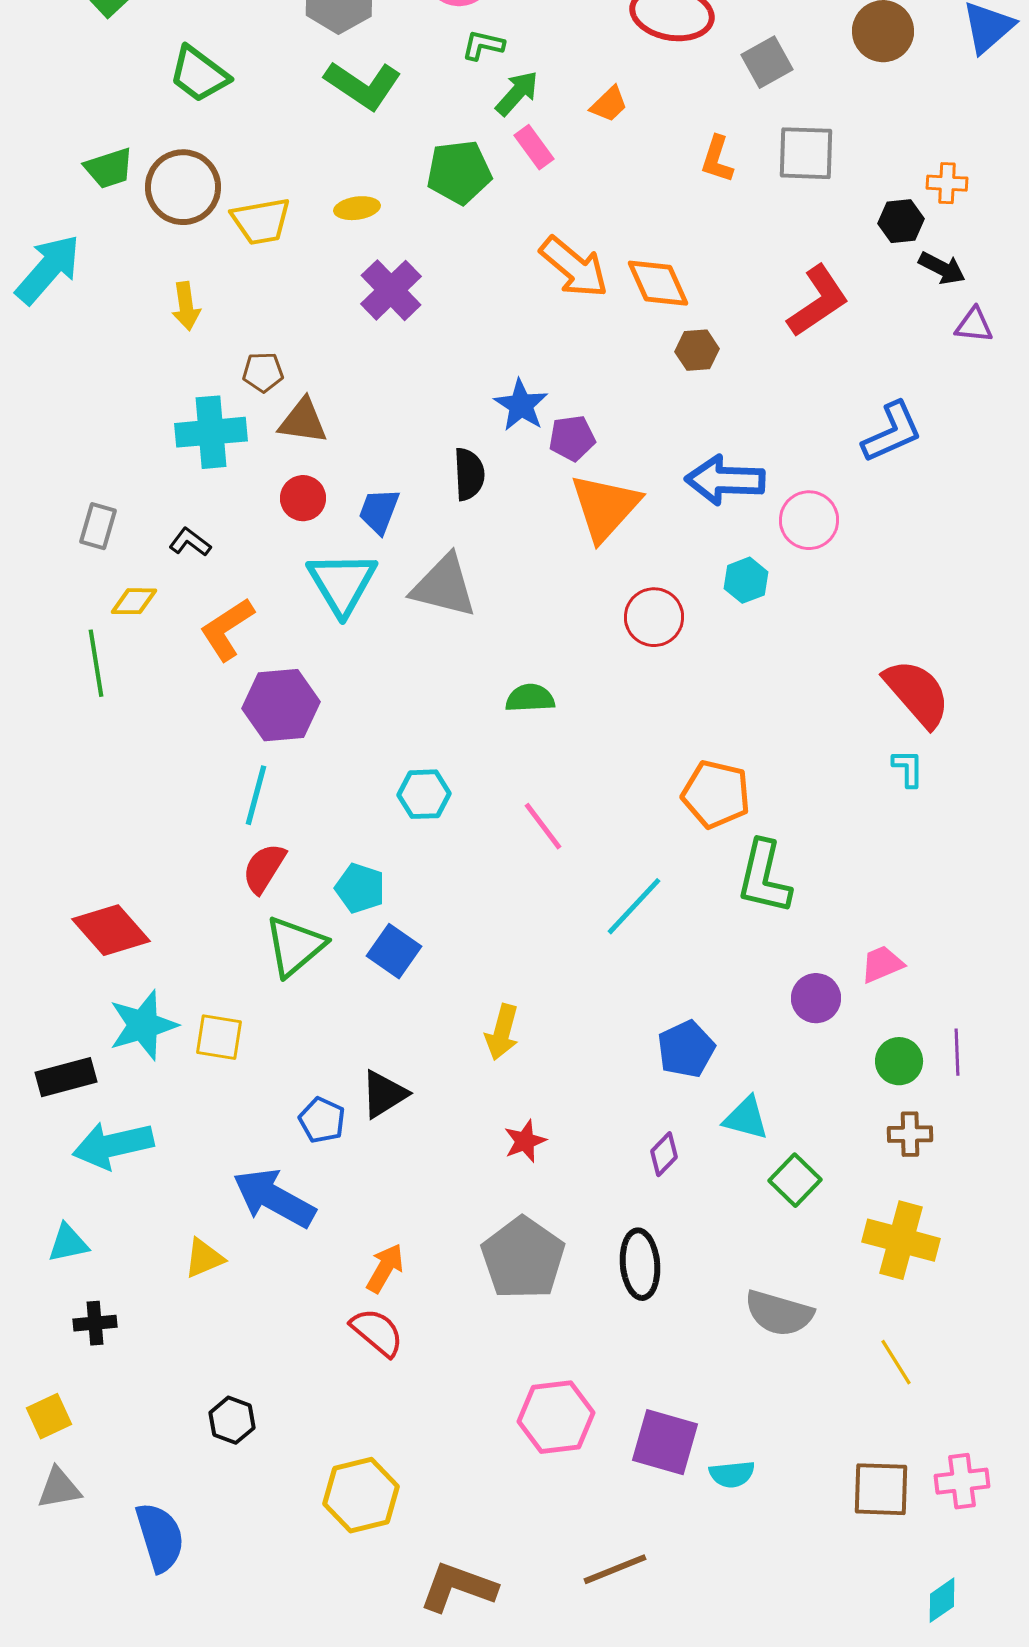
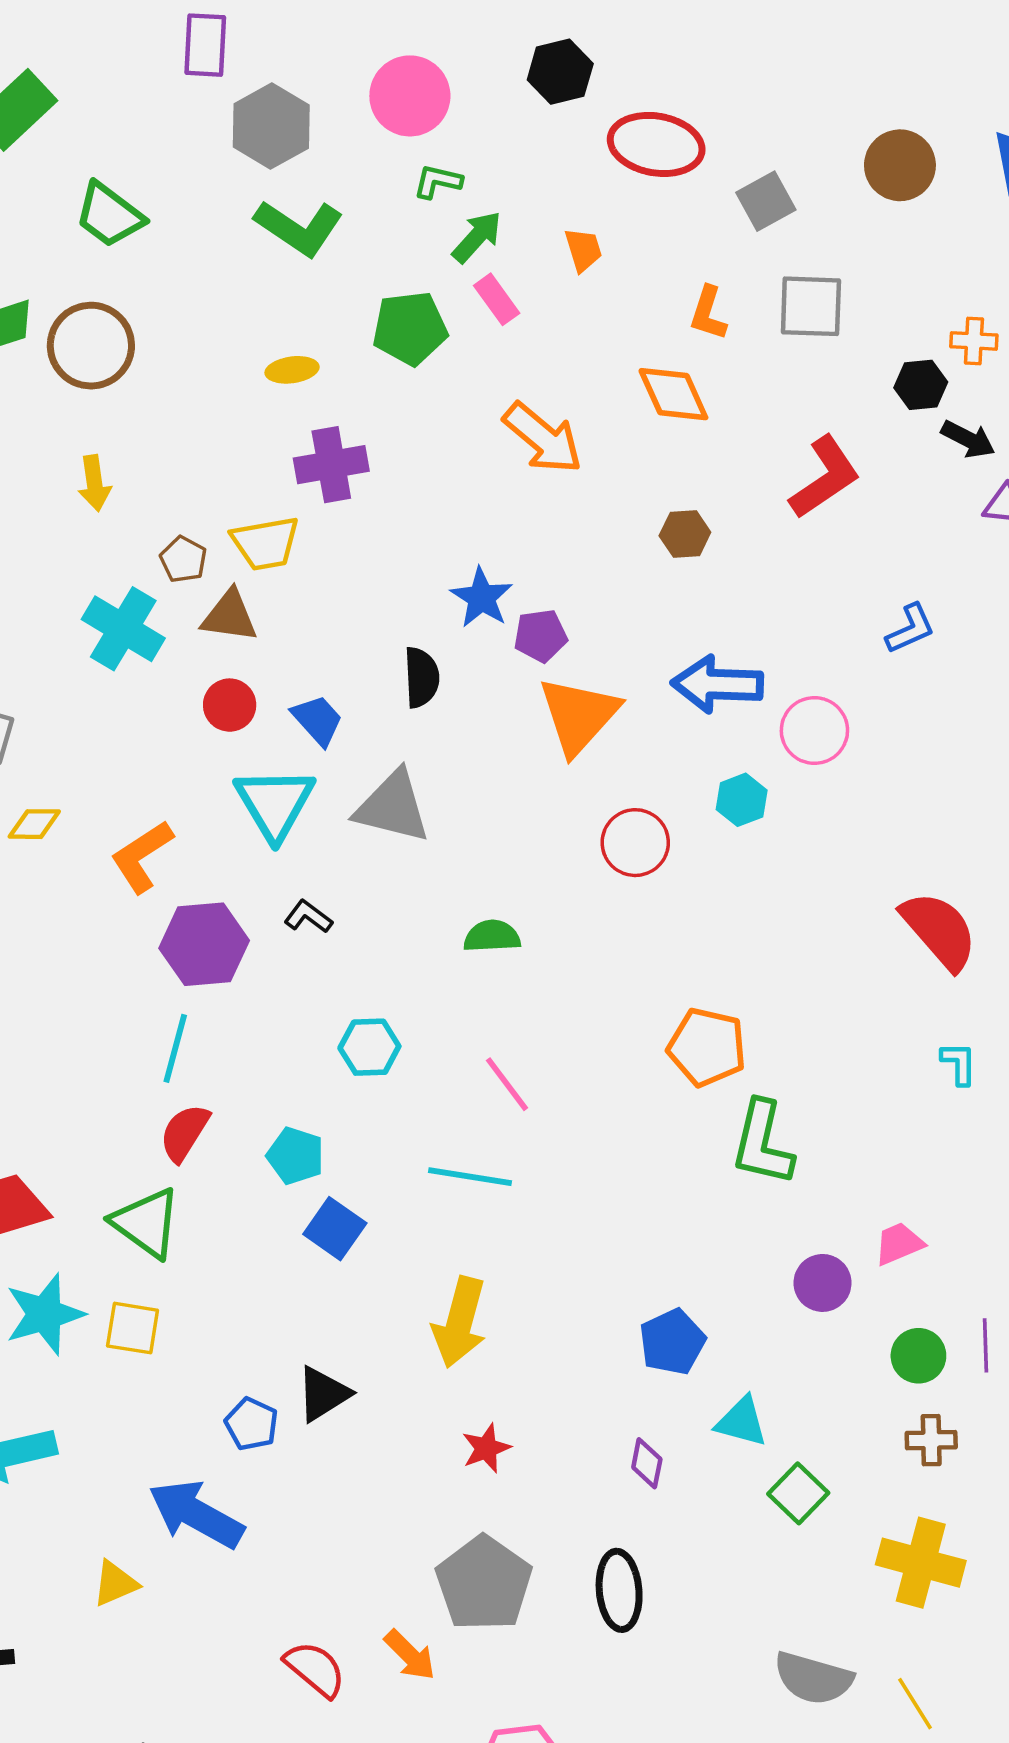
orange trapezoid: (609, 104) -> (583, 250), turned -63
yellow trapezoid: (261, 221) -> (265, 543), moved
orange diamond: (658, 283) -> (673, 394), moved
purple cross: (391, 290) -> (331, 465), turned 34
brown pentagon: (263, 372) -> (183, 559), turned 30
cyan cross: (211, 432) -> (123, 629), turned 36
blue L-shape: (892, 432) -> (910, 629), size x0.7
blue trapezoid: (379, 511) -> (317, 720), turned 117
black L-shape: (190, 542) -> (308, 917), moved
cyan L-shape: (908, 768) -> (959, 1063), moved
cyan line: (634, 906) -> (470, 1177), moved, turned 56
green triangle: (295, 946) -> (146, 1223), moved, turned -44
yellow arrow: (502, 1032) -> (460, 1322), size x1.4
purple diamond: (664, 1154) -> (647, 1463), turned -33
orange arrow: (385, 1268) -> (410, 1655), moved, turned 105
gray semicircle: (779, 1313) -> (813, 1678), moved

